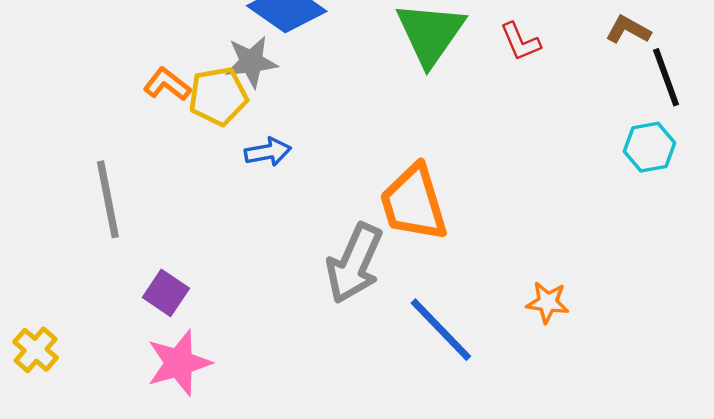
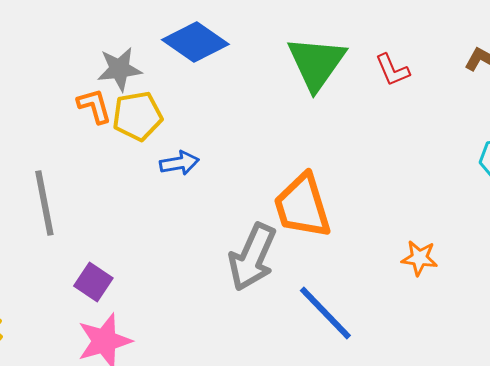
gray star: (251, 62) -> (119, 69), moved
orange L-shape: (167, 84) -> (94, 106), turned 36
orange star: (548, 302) -> (419, 258), moved

